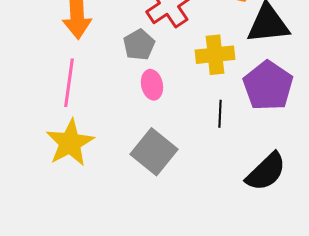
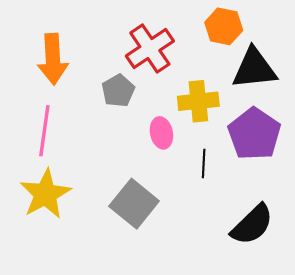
pink ellipse: (152, 85) -> (161, 133), moved

